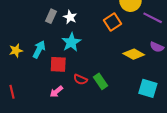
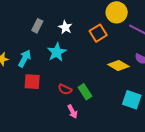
white star: (70, 17) -> (65, 27), moved
red square: (58, 64) -> (32, 82), moved
pink arrow: (56, 92) -> (72, 112), moved, turned -80

